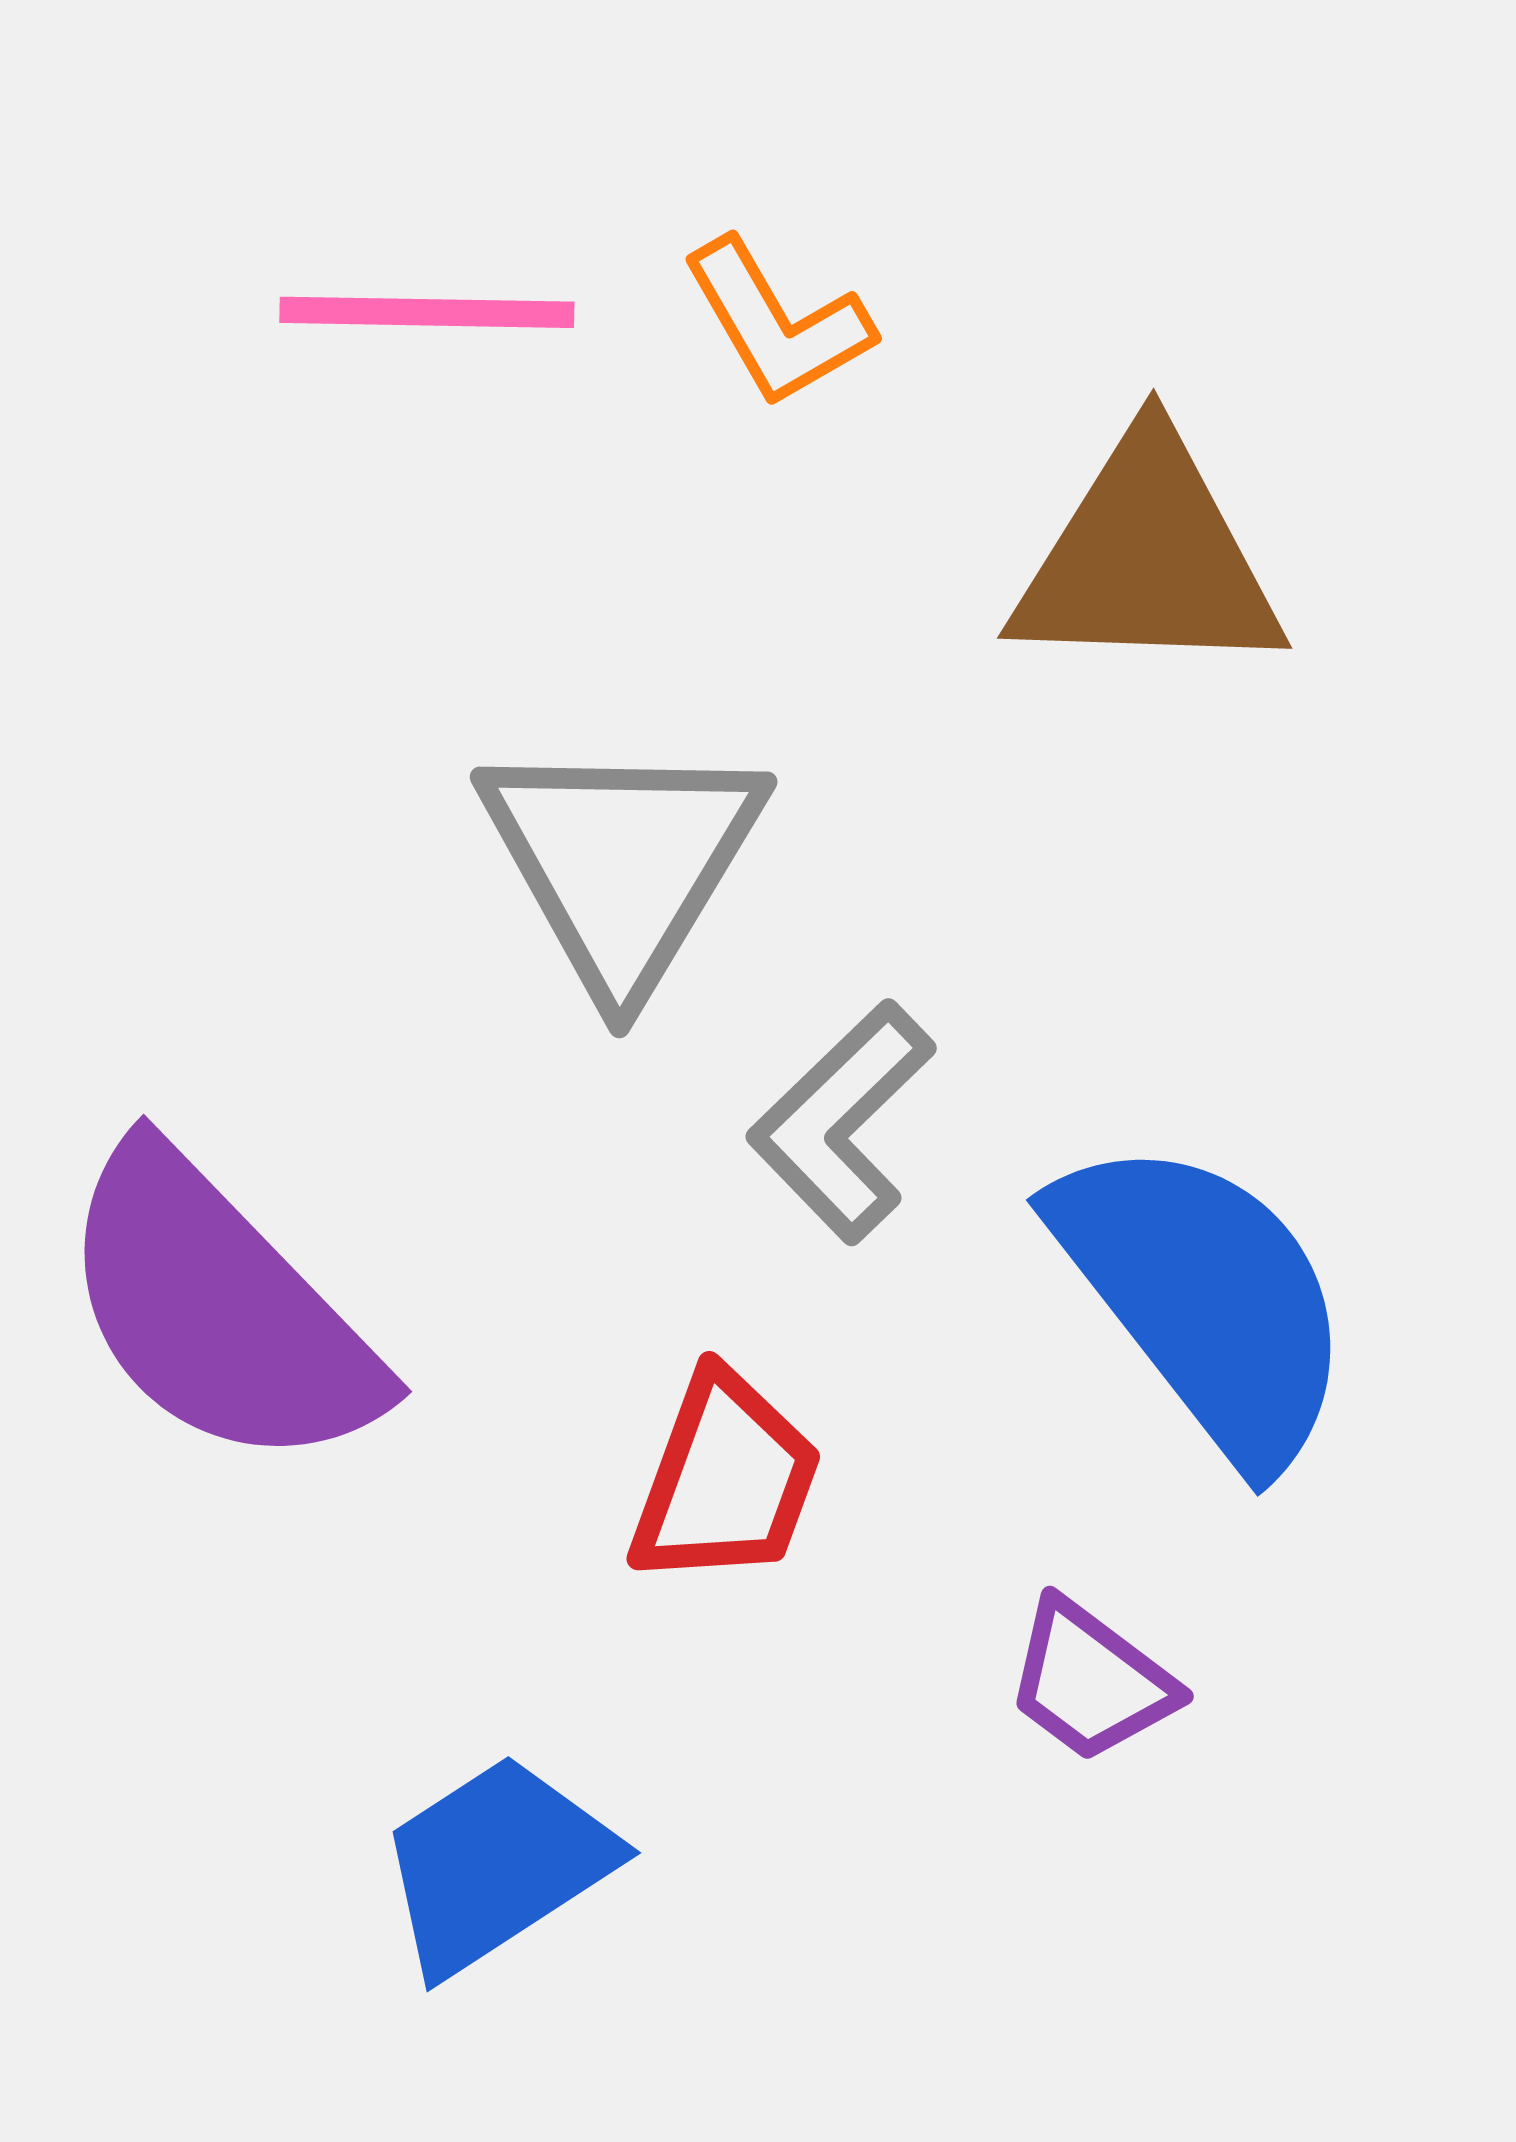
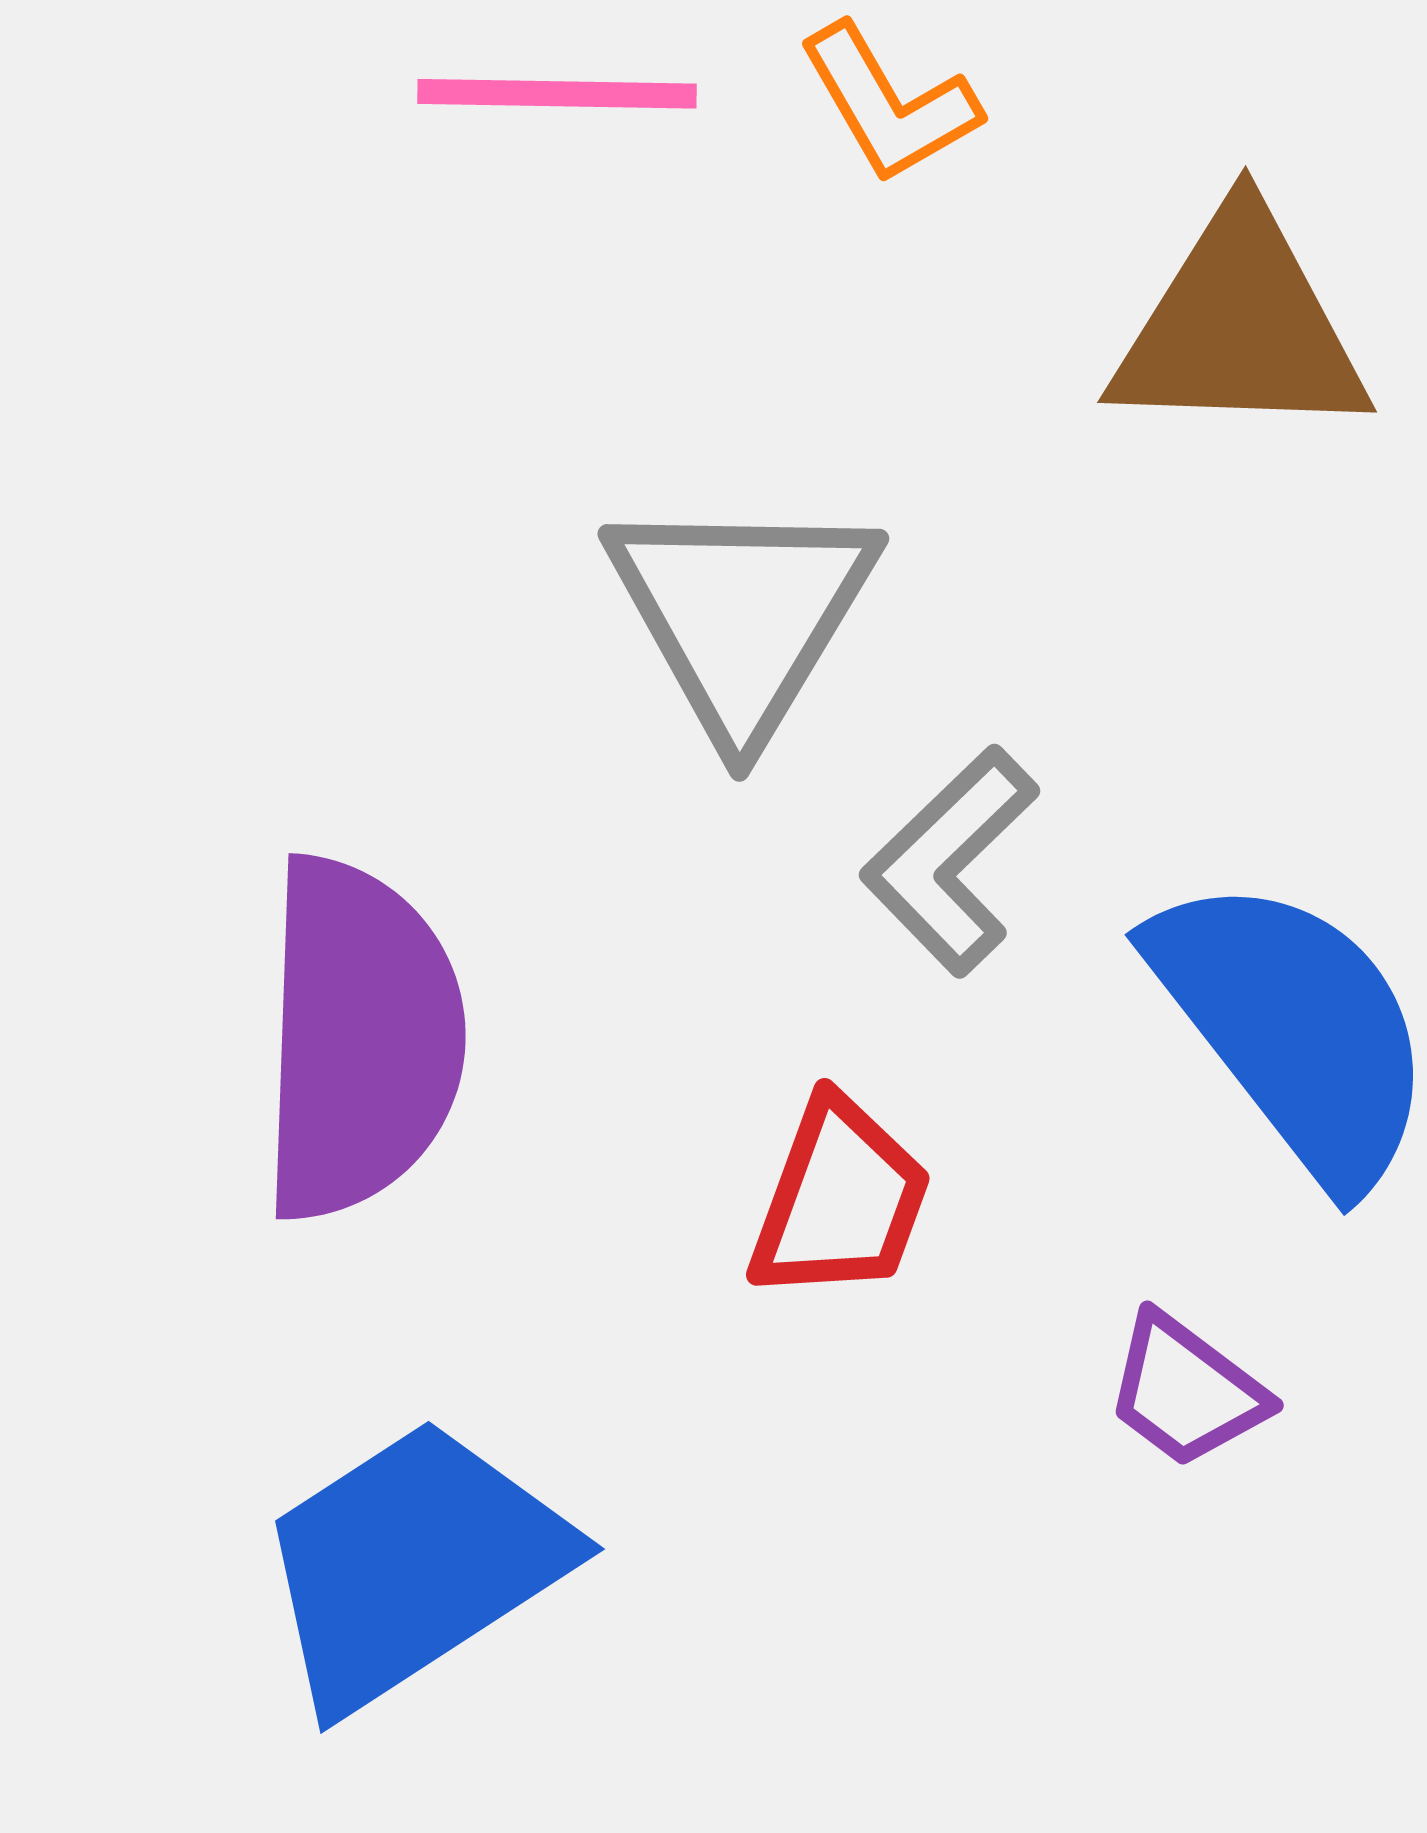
purple semicircle: (219, 1310) -> (360, 1039), turned -134
blue trapezoid: (497, 1865) -> (413, 1565), moved, size x1.4

